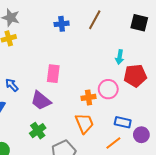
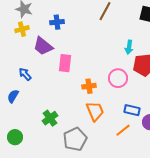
blue cross: (62, 24) -> (57, 22), moved
orange cross: (89, 97) -> (89, 86), moved
purple trapezoid: (41, 101) -> (43, 46), moved

